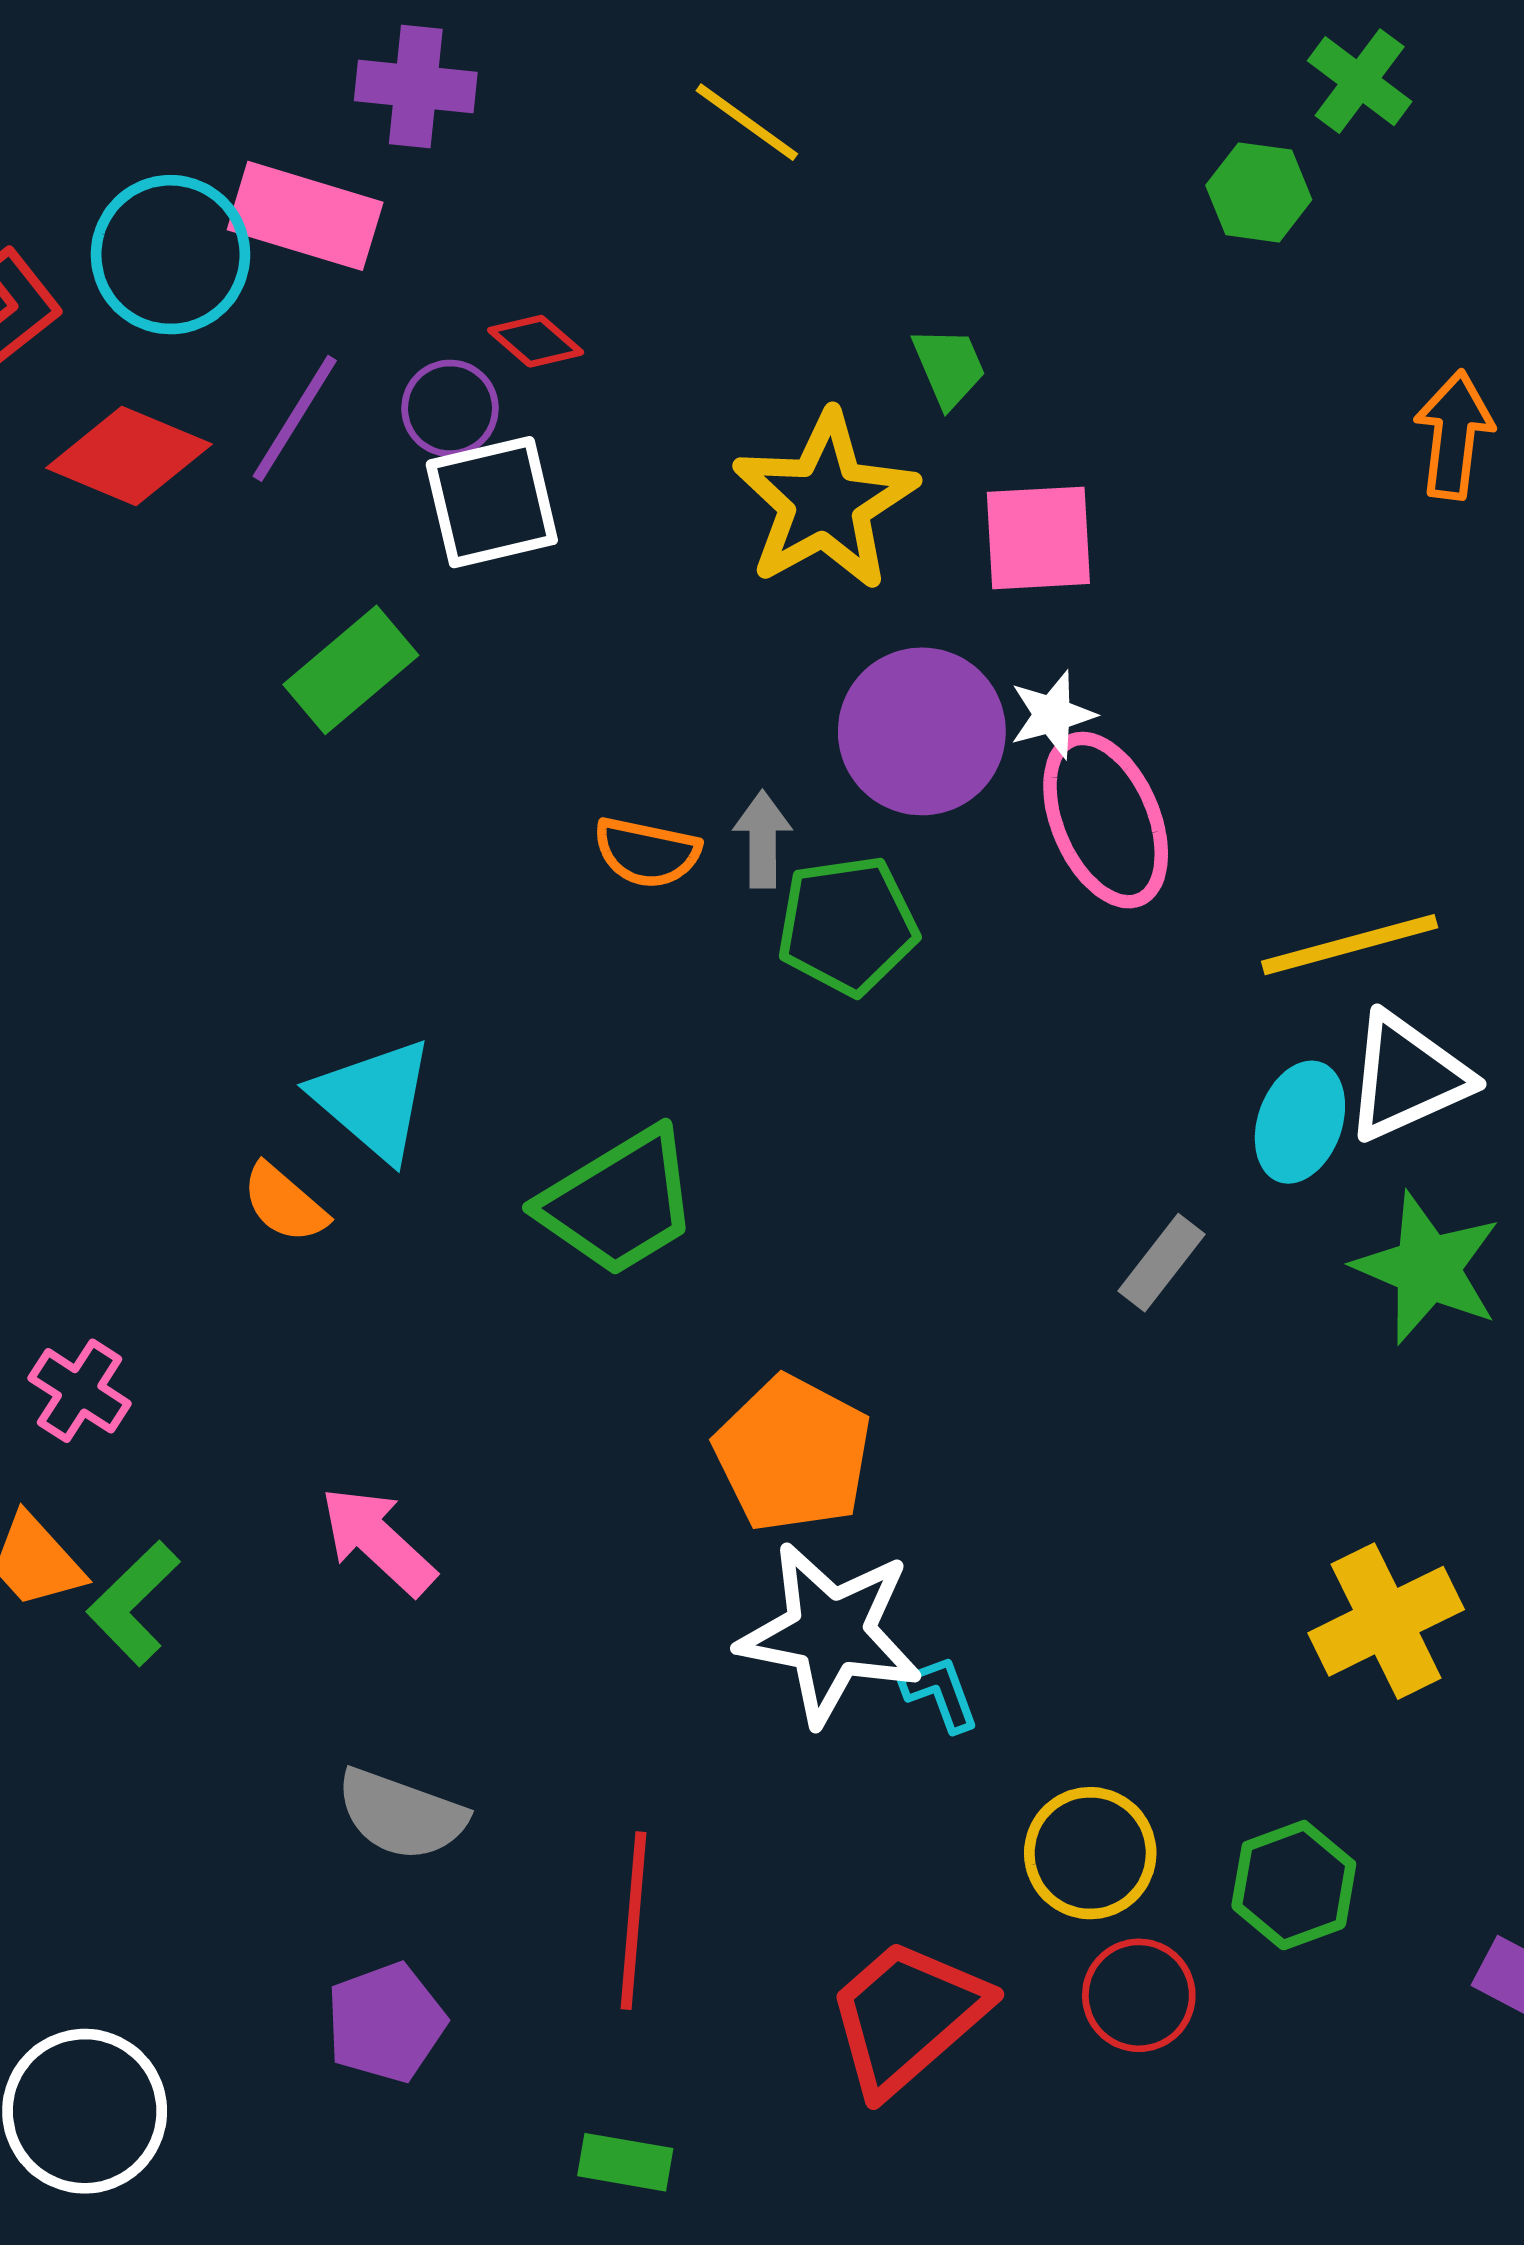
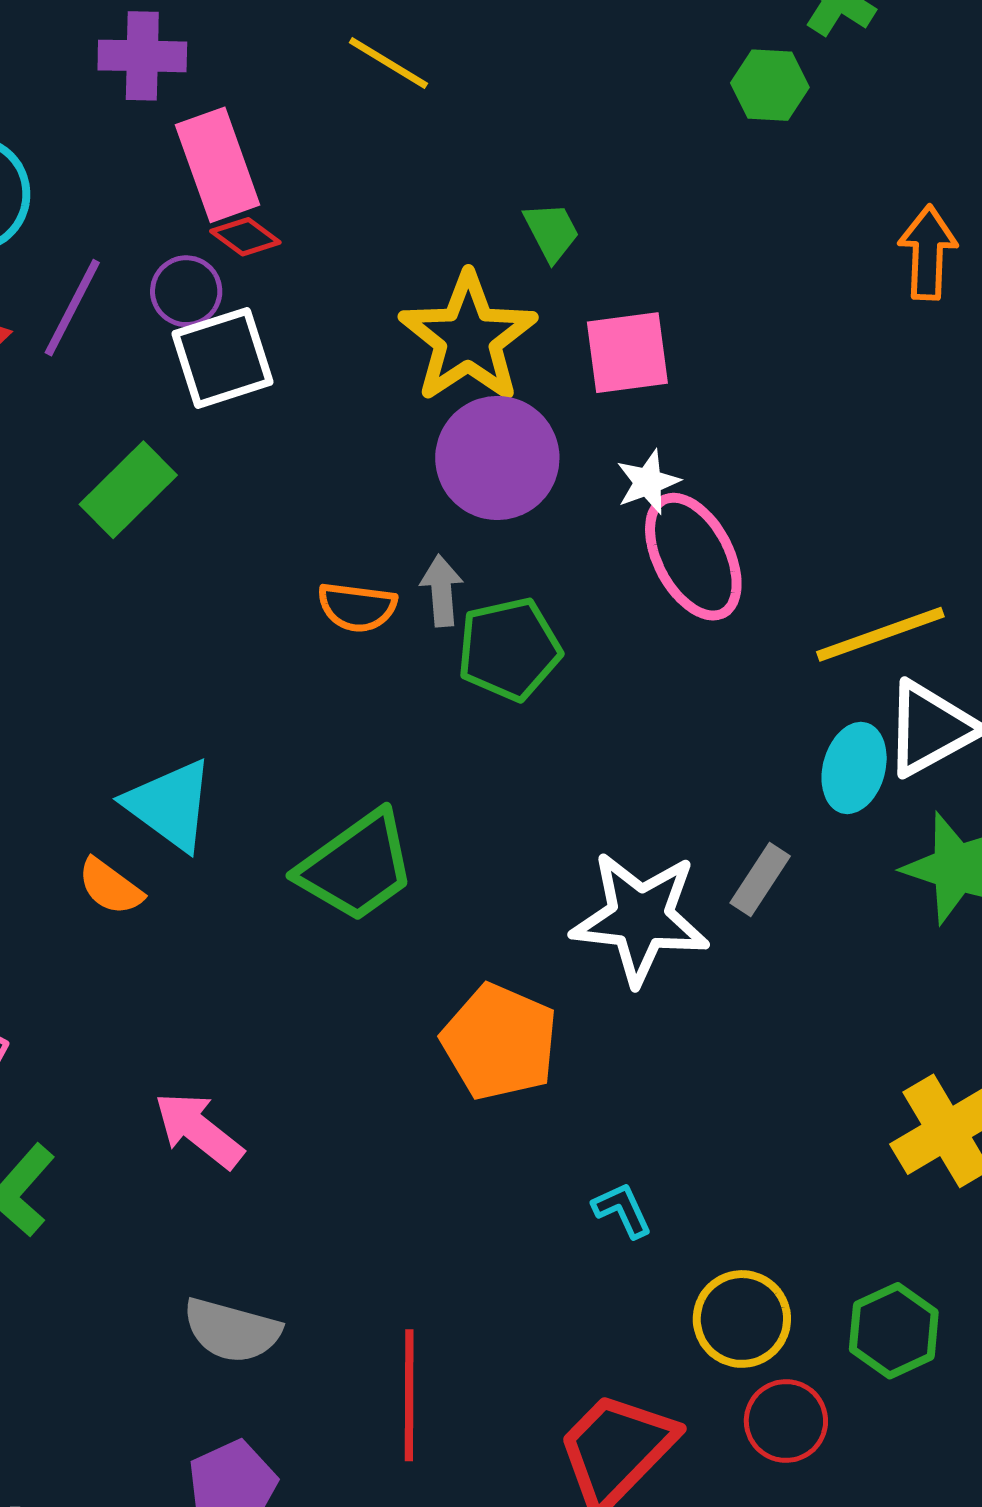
pink rectangle: (305, 216) -> (218, 165), moved, turned 58
purple circle: (922, 731) -> (497, 458), moved
white star: (830, 1633) -> (640, 918), moved

